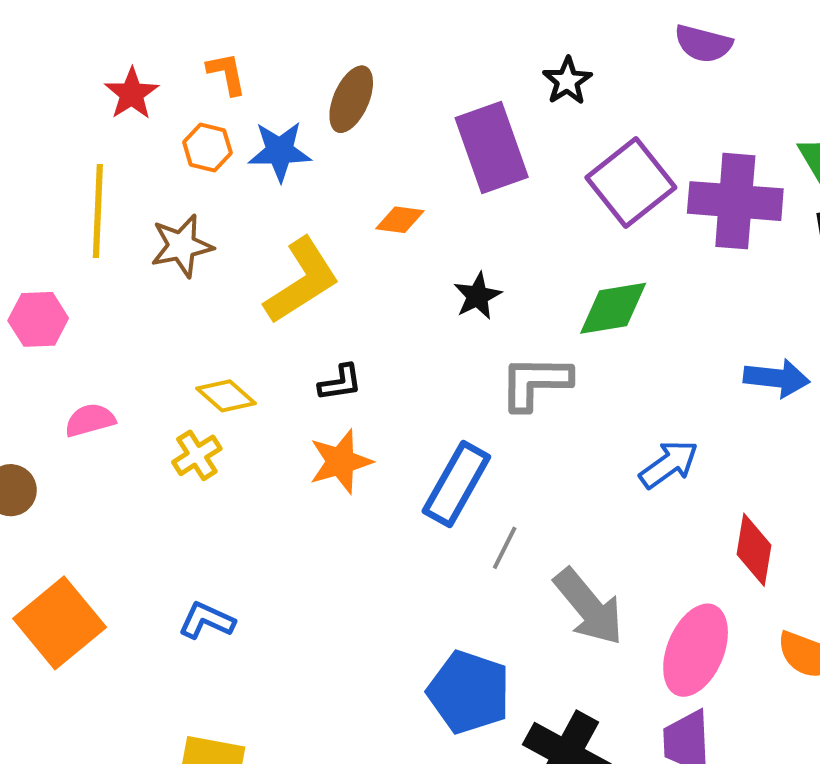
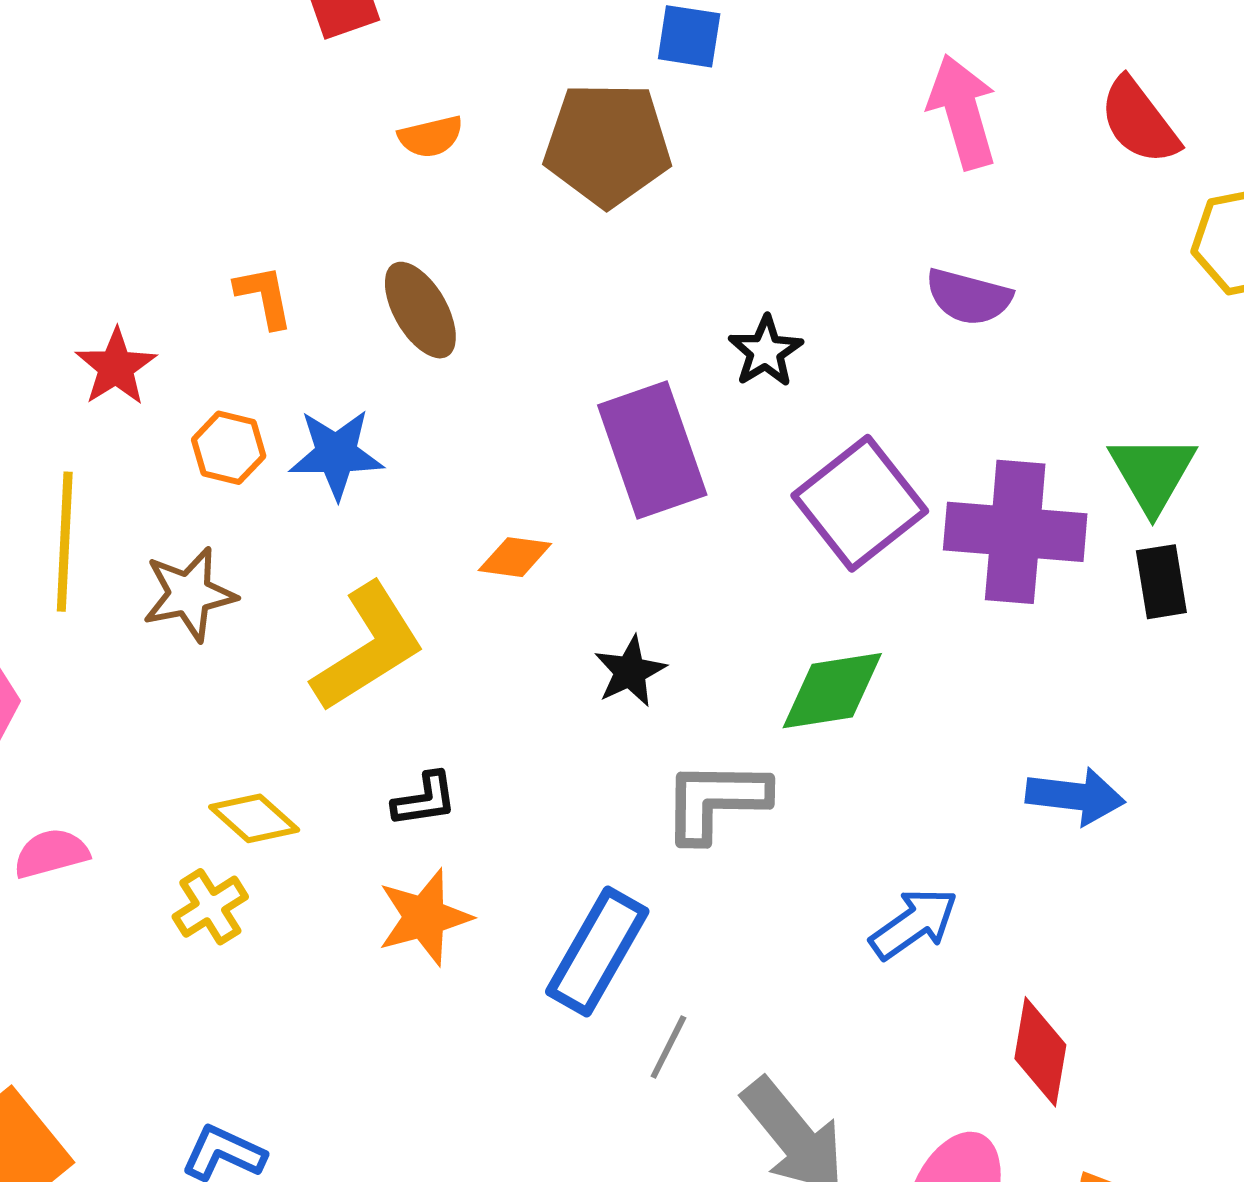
orange L-shape: (227, 74) -> (264, 296), moved
brown ellipse: (351, 99) -> (420, 310), moved, turned -54

